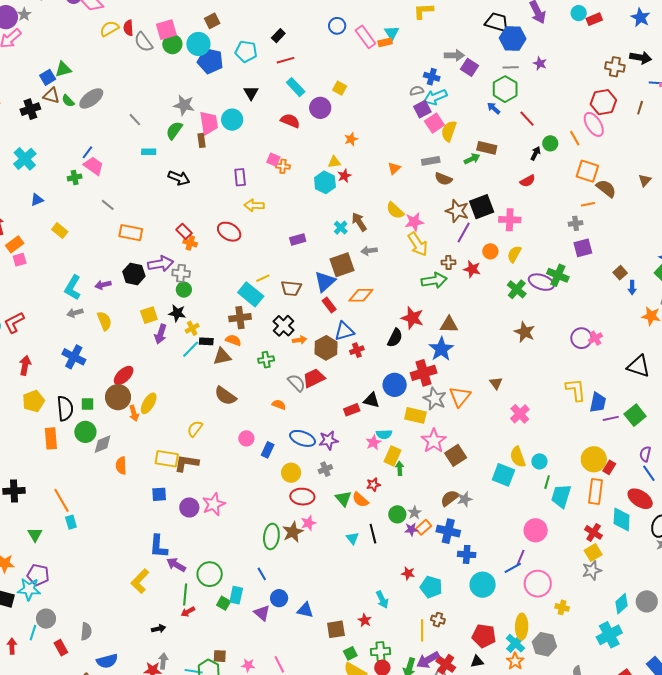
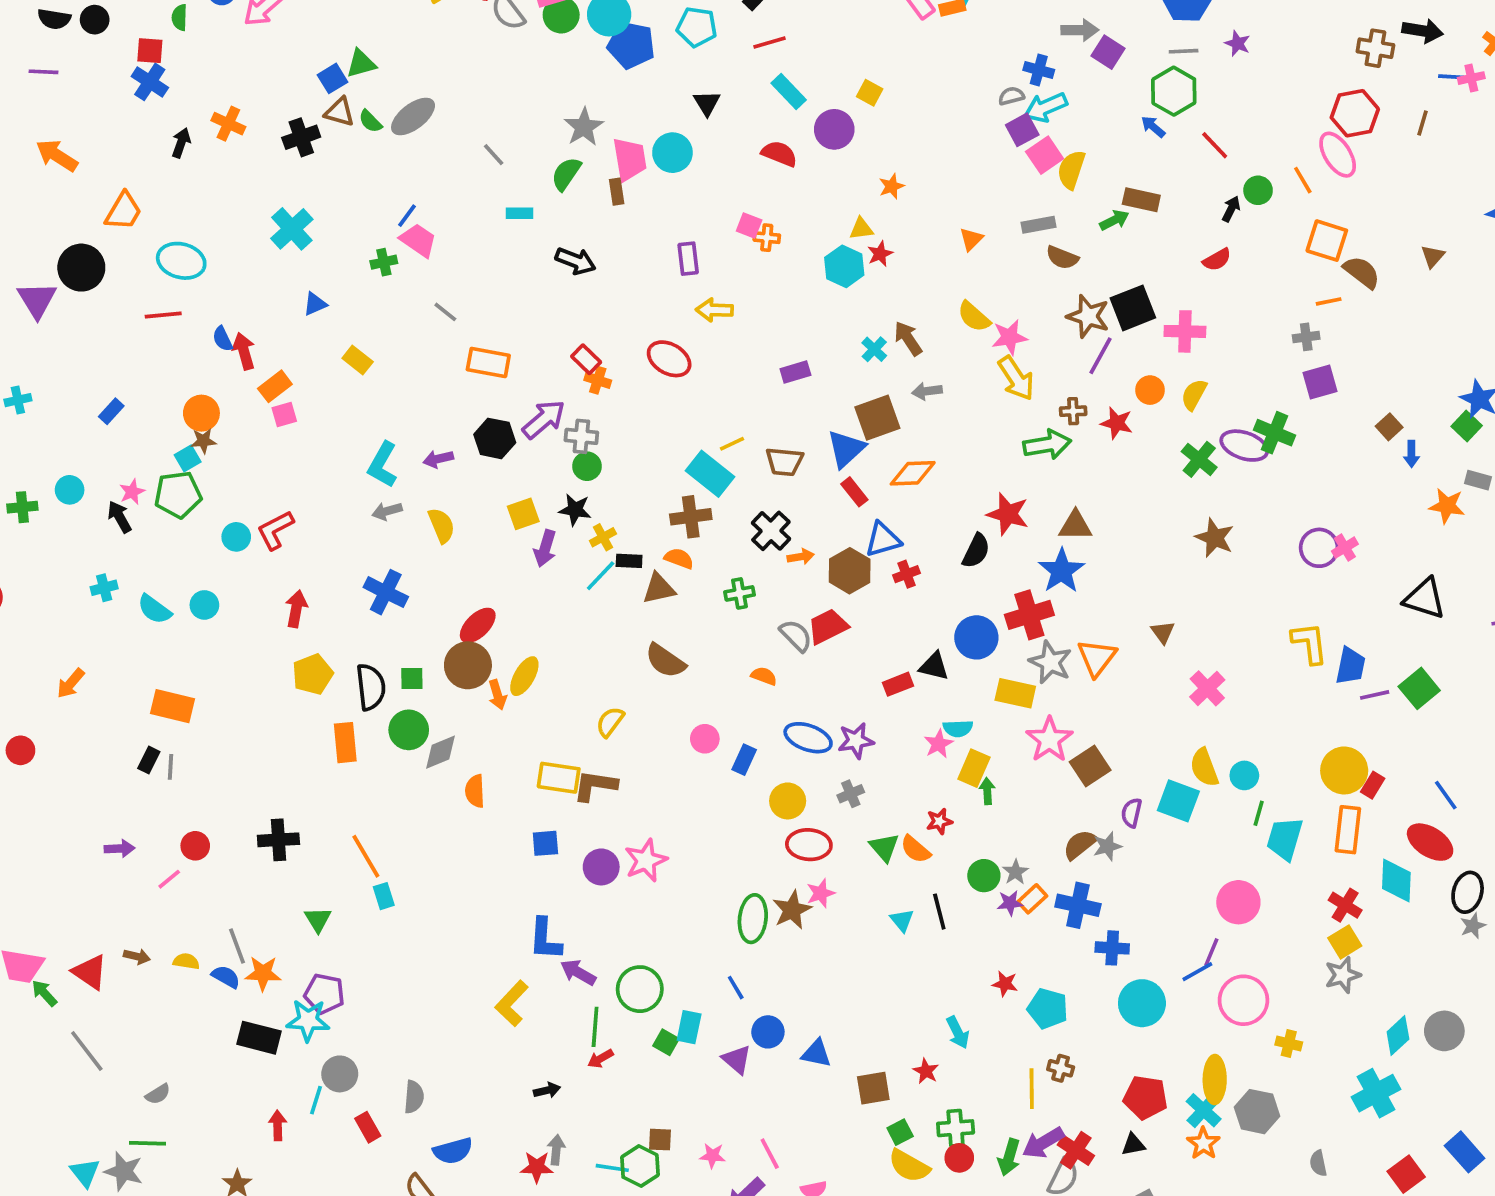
gray star: (184, 105) -> (584, 127), turned 30
purple arrow: (161, 264) -> (544, 419), turned -30
purple semicircle: (645, 454) -> (1131, 813), moved

